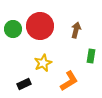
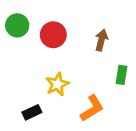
red circle: (40, 26) -> (53, 35), size x0.7
green circle: (13, 29) -> (17, 25), moved

